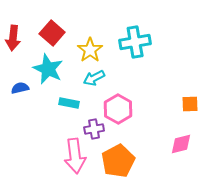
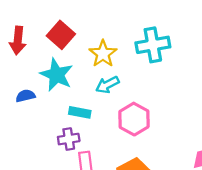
purple cross: (94, 129) -> (69, 139), moved

